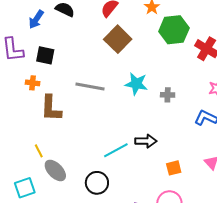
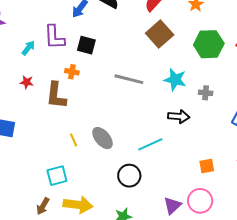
green hexagon: (174, 30) -> (209, 44), moved
brown L-shape: (51, 108) -> (56, 95), moved
black arrow: (146, 141) -> (179, 117), moved
gray ellipse: (55, 170) -> (102, 138), moved

